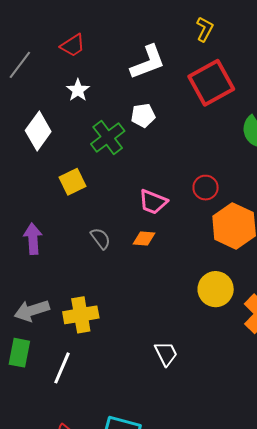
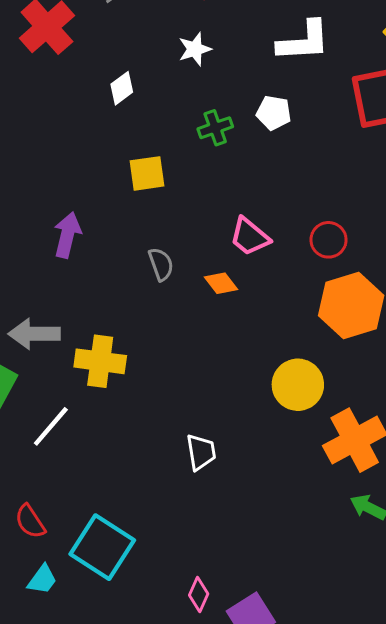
white diamond: (38, 131) -> (122, 88), size x0.6
green cross: (108, 137) -> (215, 128), size x0.7
orange diamond: (144, 238) -> (221, 283), turned 30

